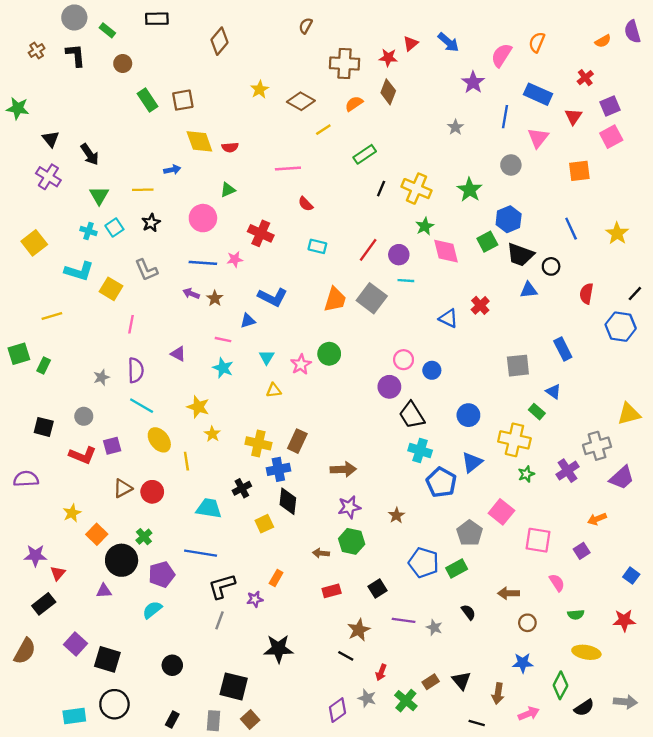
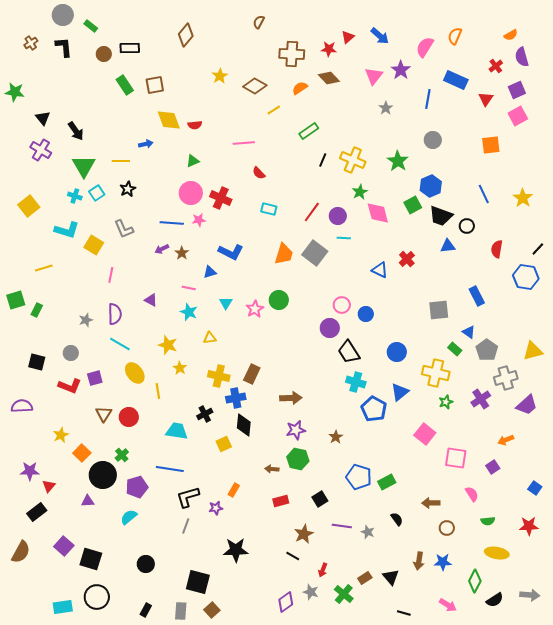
black rectangle: (157, 19) -> (130, 48), moved
purple semicircle: (632, 32) -> (522, 57), moved
brown diamond: (388, 92) -> (329, 78), turned -65
pink triangle: (538, 138) -> (374, 76), moved
green triangle: (99, 196) -> (84, 166), size x1.4
pink circle: (203, 218) -> (191, 193), moved
purple arrow: (191, 294) -> (162, 249), turned -48
yellow triangle: (274, 390) -> (210, 338), moved
brown triangle: (123, 488) -> (104, 414), turned -30
gray pentagon: (470, 533) -> (487, 350), moved
brown arrow: (498, 694) -> (419, 561), moved
pink arrow: (529, 714) -> (448, 605), turned 54

